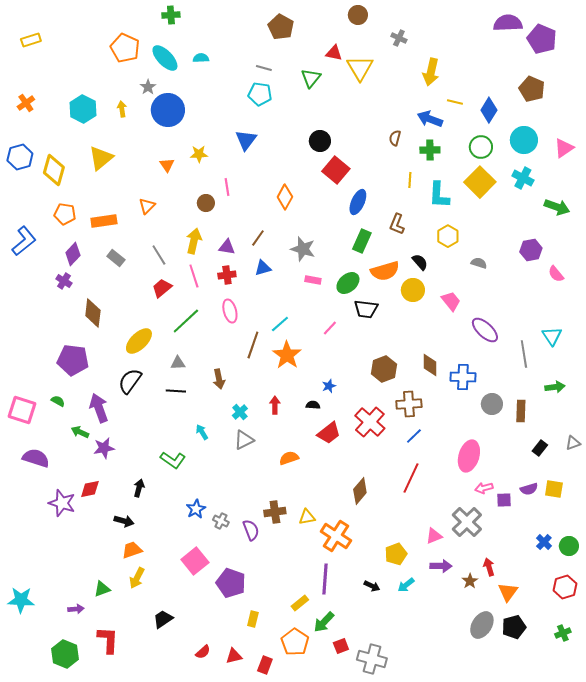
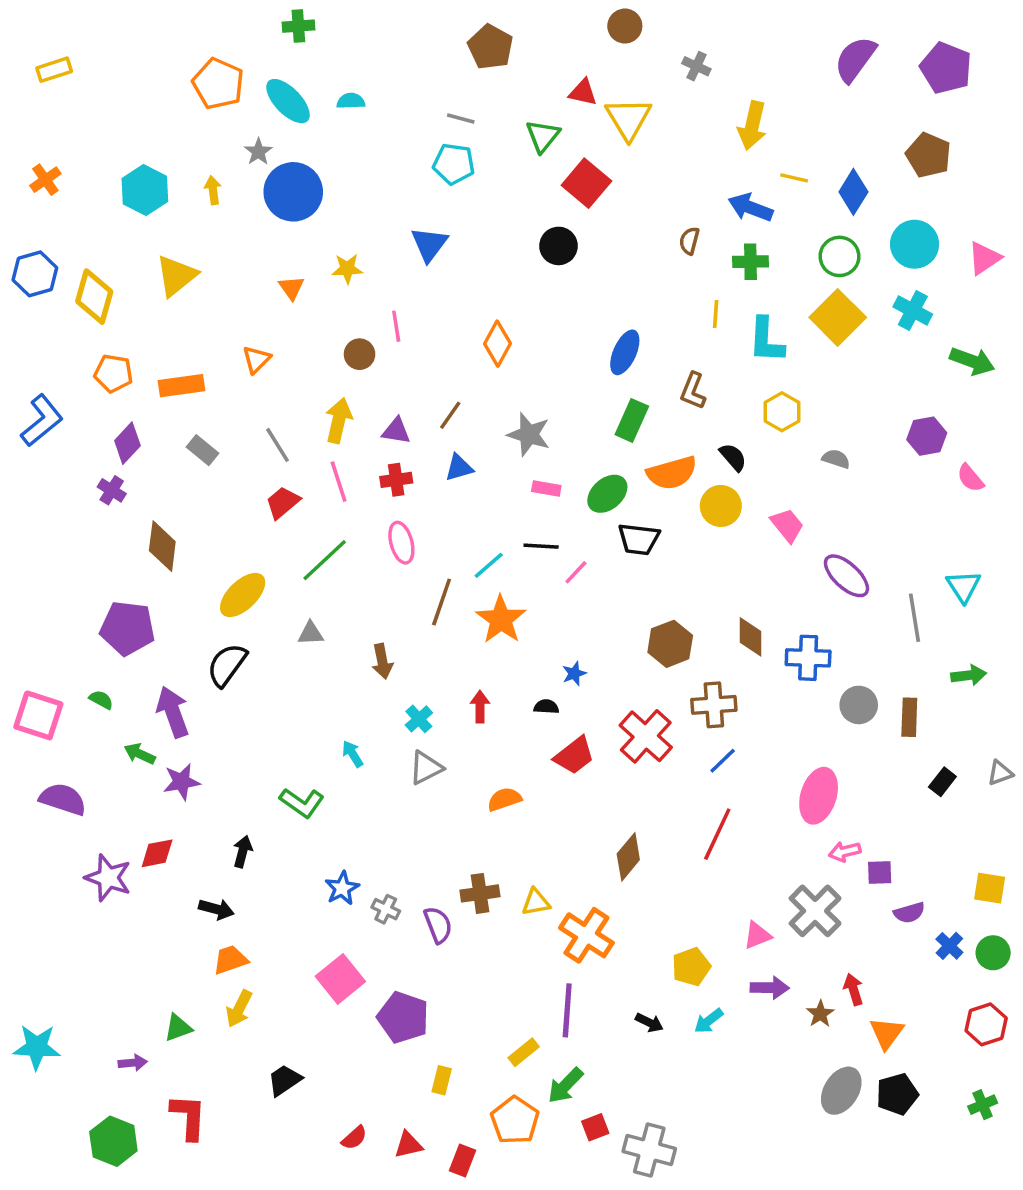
purple semicircle: (508, 23) -> (855, 59), moved, turned -52
red square: (336, 170) -> (586, 183), moved
black line: (176, 391) -> (541, 546), moved
purple semicircle: (529, 489) -> (909, 913), moved
yellow square: (554, 489) -> (990, 888), moved

